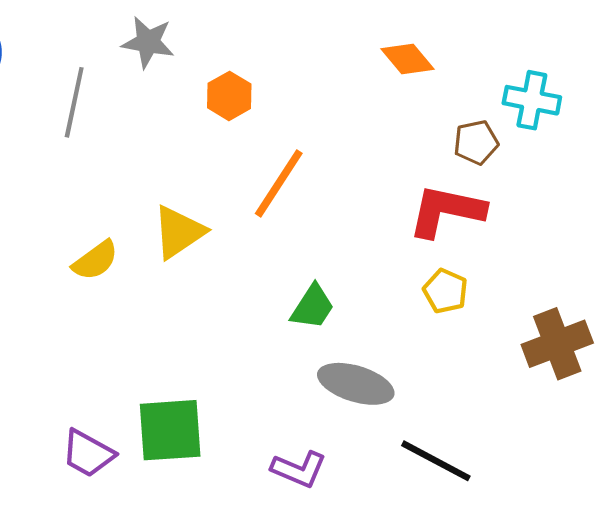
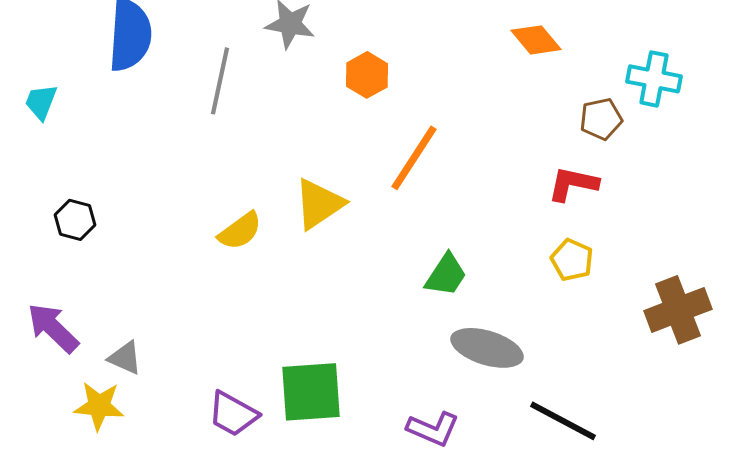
red L-shape: (446, 211) -> (573, 184), size x0.7

